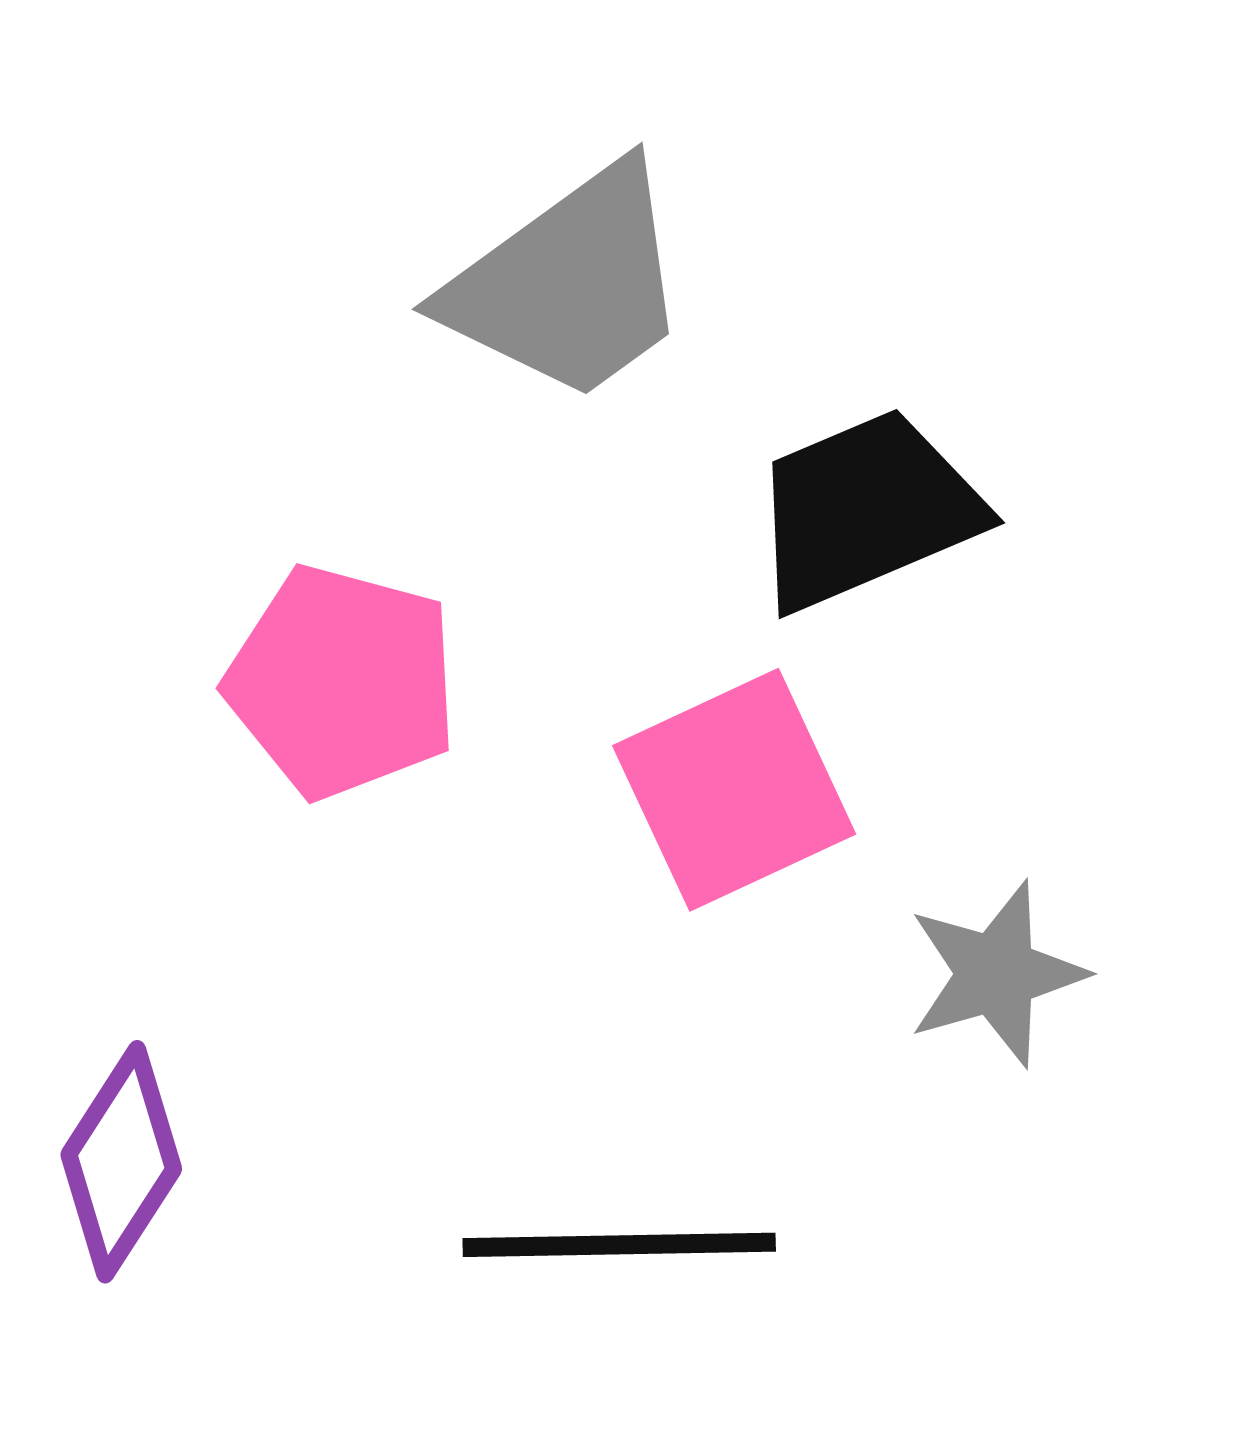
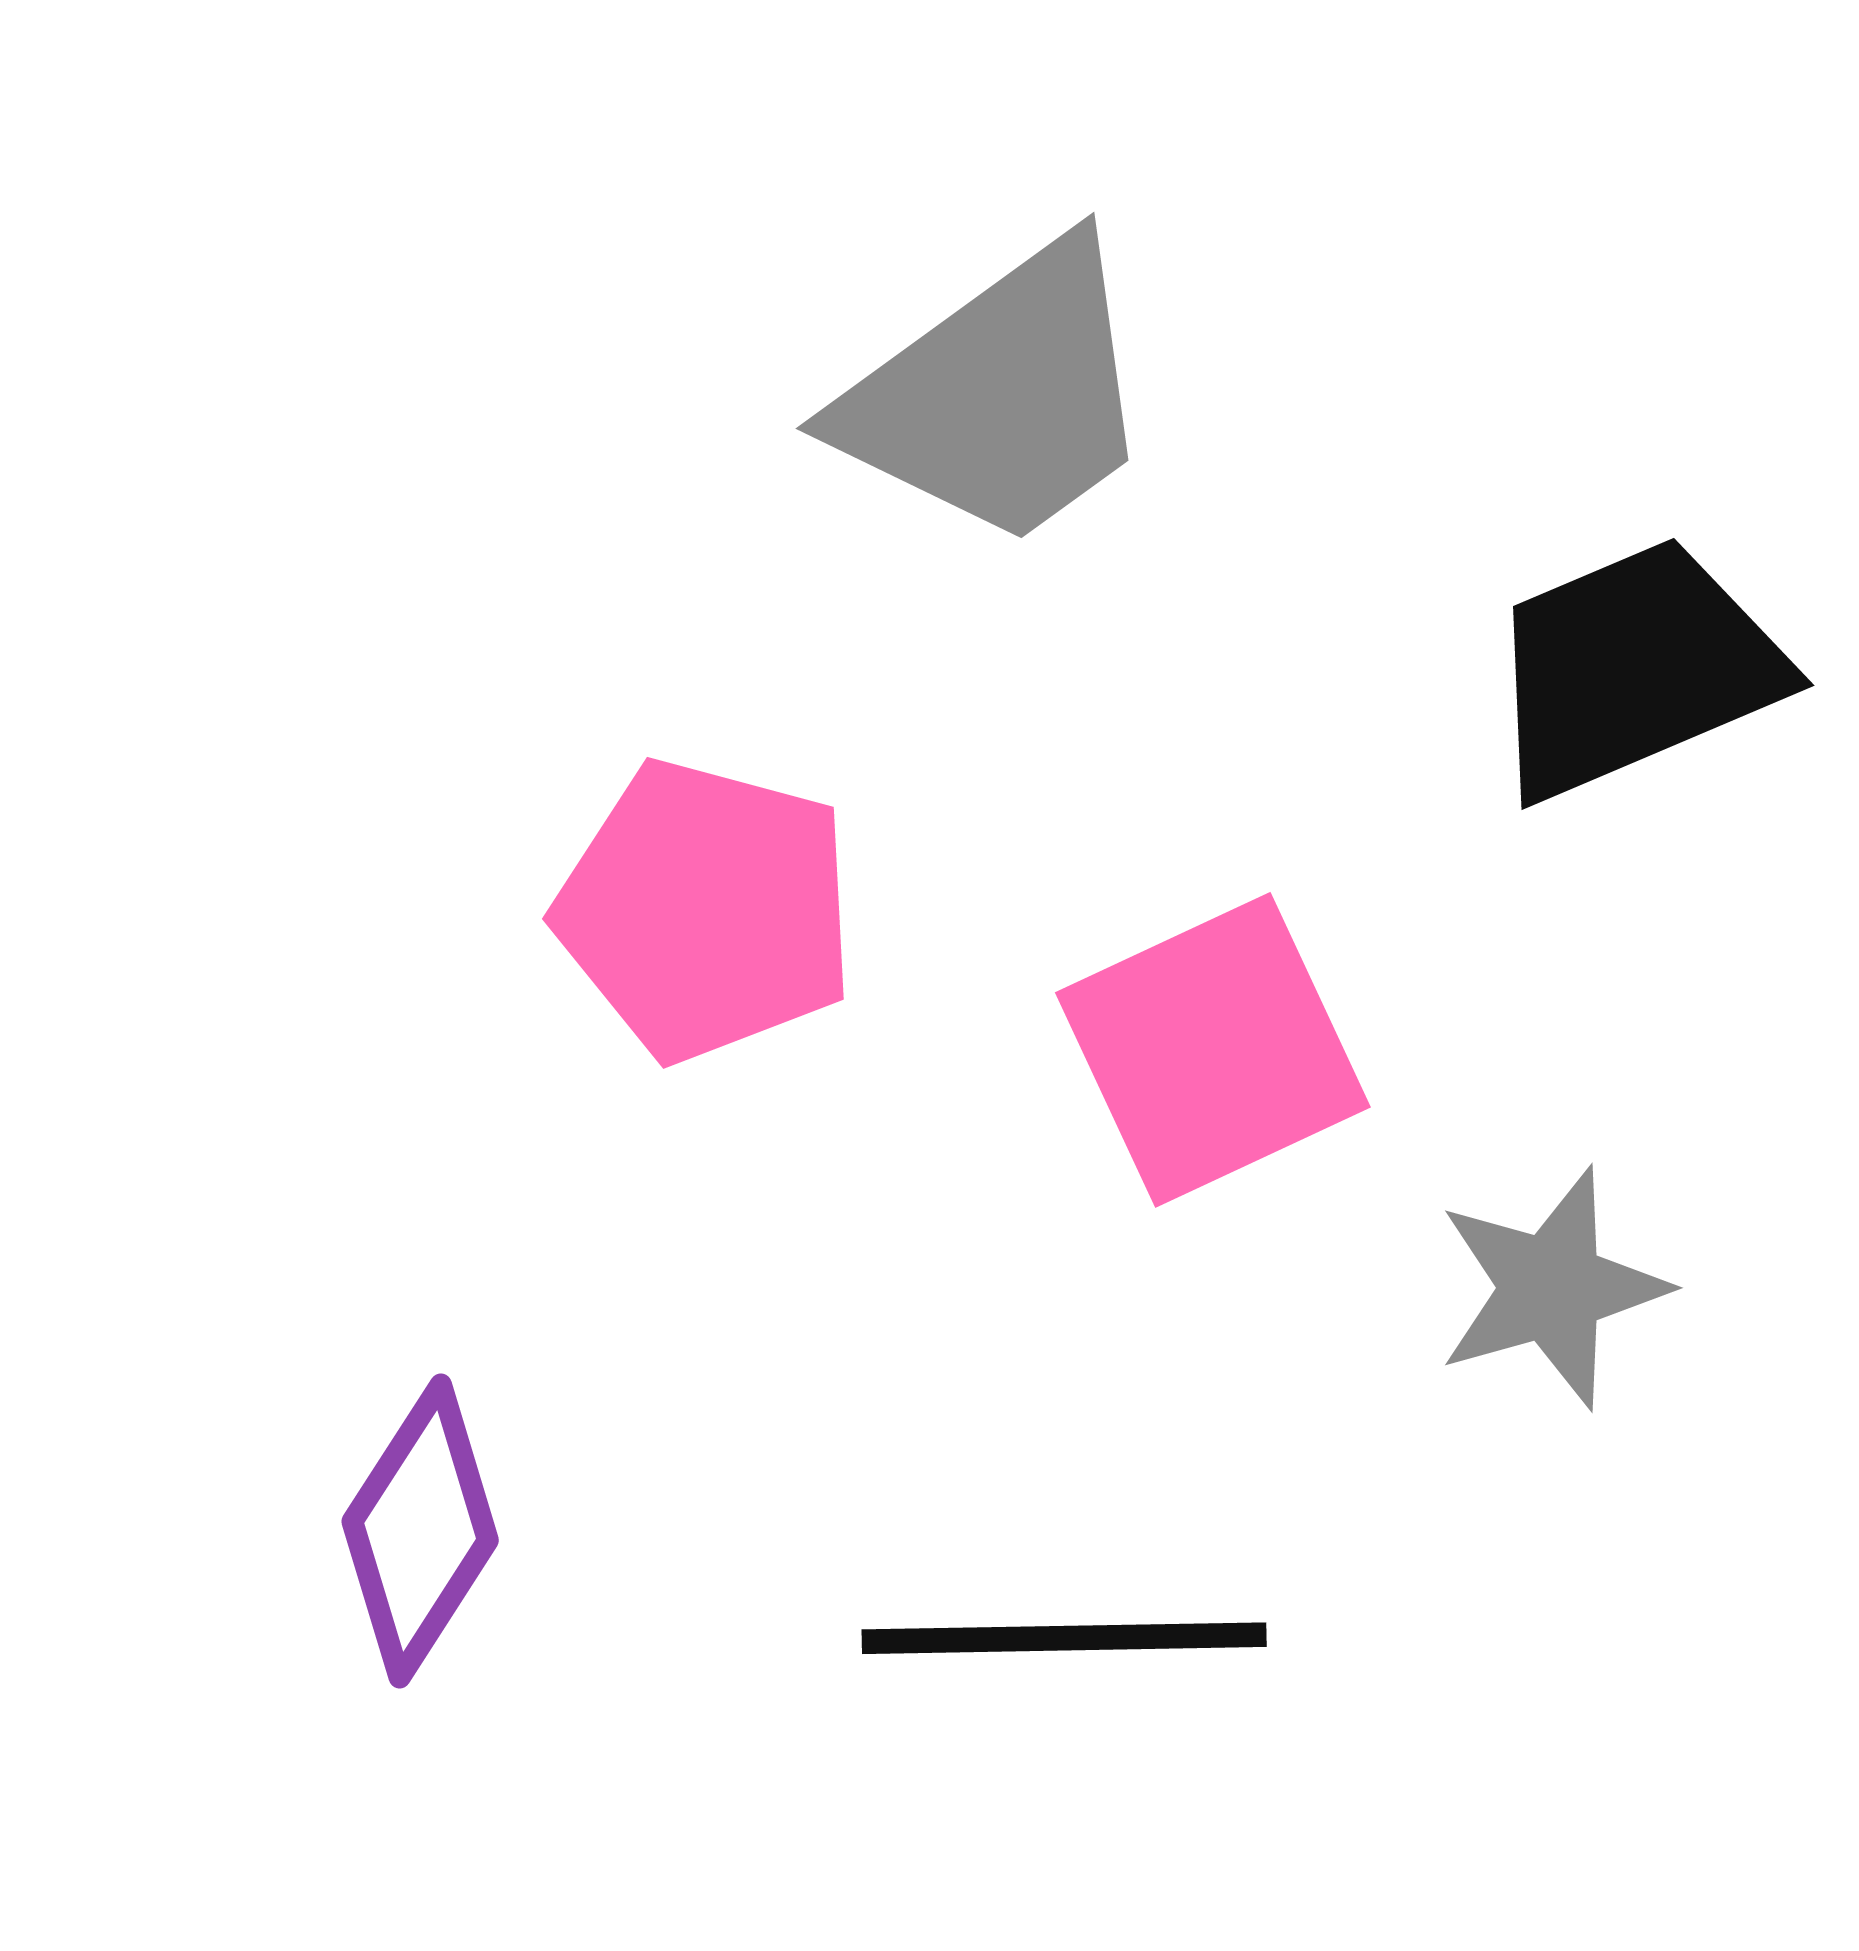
black trapezoid: (866, 510) -> (1634, 668), moved

